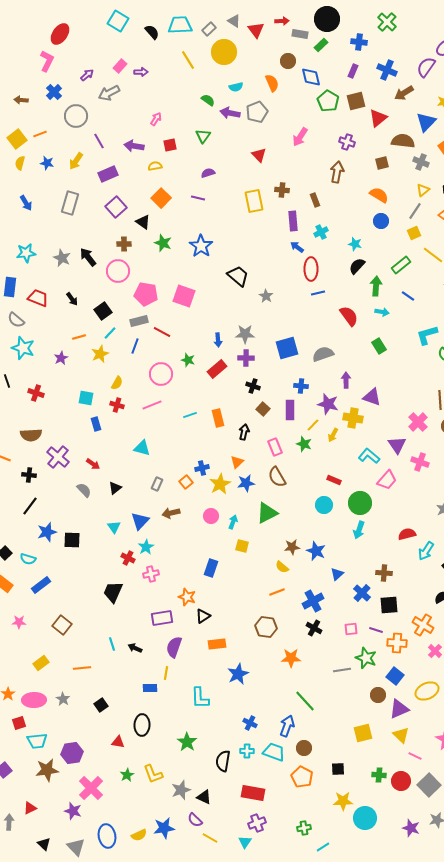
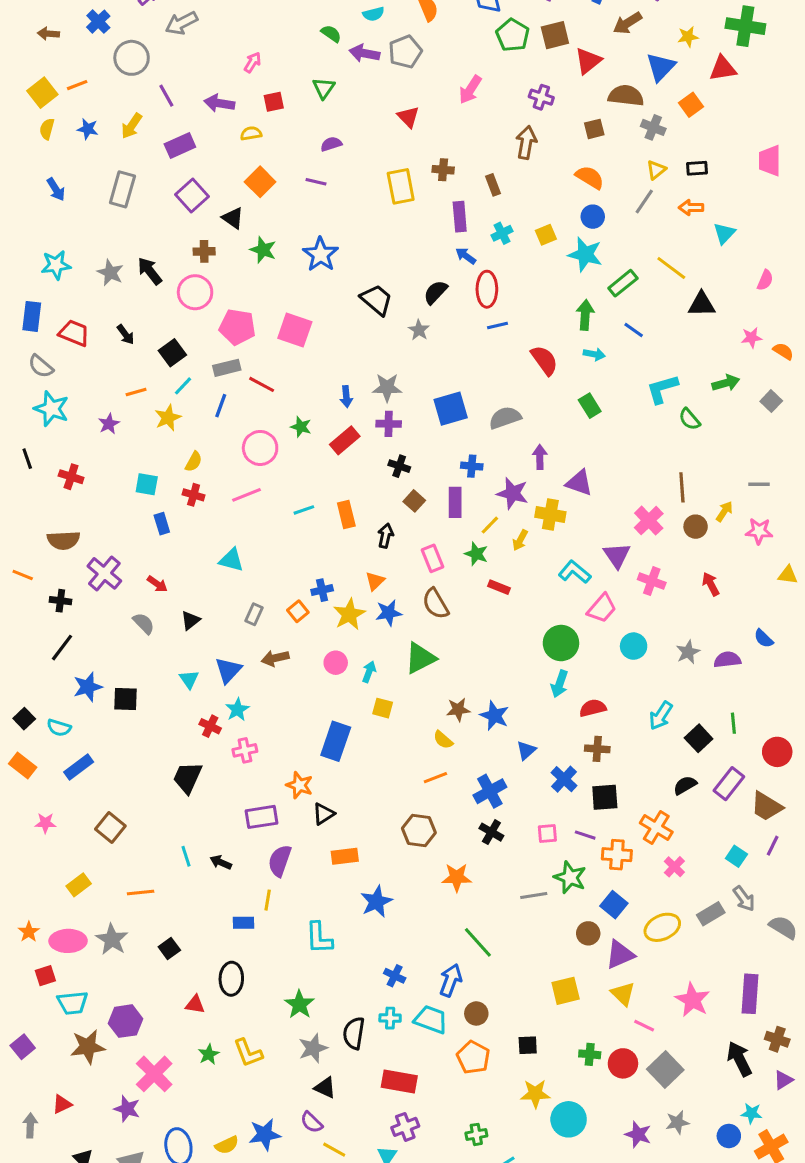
yellow square: (414, 233) -> (546, 235), moved
cyan star: (355, 244) -> (585, 254), moved, size x1.6
black semicircle: (357, 266) -> (435, 292), moved
red rectangle: (334, 480) -> (499, 587), moved
cyan circle: (324, 505) -> (634, 646), moved
red semicircle: (407, 534) -> (593, 708), moved
blue rectangle: (211, 568) -> (336, 741), size x1.4
gray star: (63, 699) -> (112, 939), size x1.5
gray star: (181, 790) -> (313, 1048), moved

